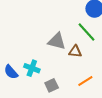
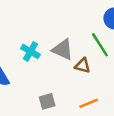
cyan cross: (32, 68) -> (30, 51), moved

